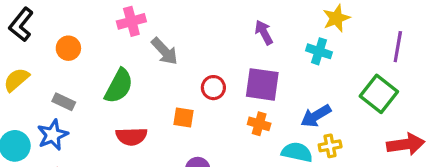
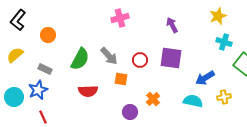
pink cross: (131, 21) -> (120, 18), moved
gray arrow: (165, 51) -> (109, 56), moved
cyan cross: (319, 51) -> (224, 42), moved
orange cross: (259, 124) -> (153, 99), moved, turned 32
yellow cross: (330, 146) -> (224, 97), moved

